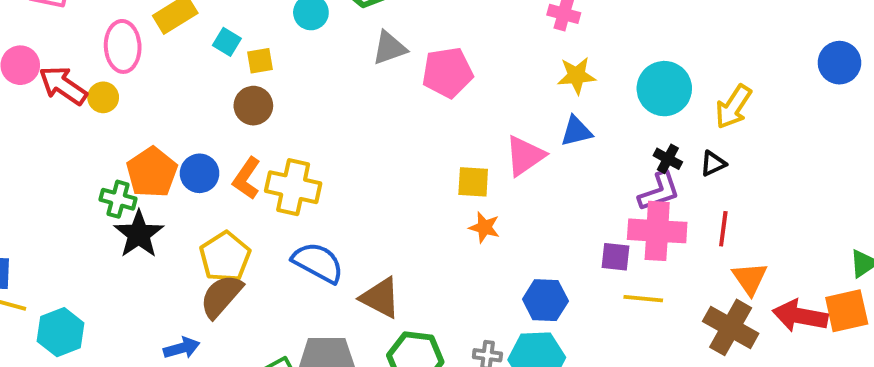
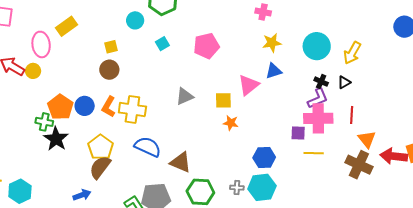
cyan square: (227, 42) -> (162, 44), moved, turned 32
gray triangle: (389, 48) -> (185, 96), moved

